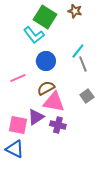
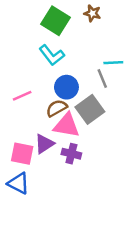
cyan L-shape: (34, 35) -> (52, 55), moved
cyan line: (78, 51) -> (113, 63), moved, turned 49
blue circle: (46, 61) -> (66, 87), moved
gray square: (87, 96) -> (90, 109), moved, size x1.6

